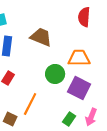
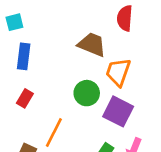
brown trapezoid: (41, 37) -> (92, 45), moved
orange trapezoid: (79, 58) -> (118, 72), turned -70

